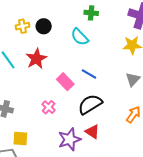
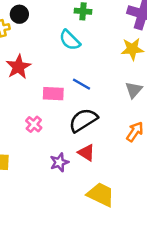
black circle: (44, 26) -> (19, 14), moved
pink rectangle: (65, 82) -> (53, 94), turned -42
purple star: (70, 139) -> (59, 162), size x0.7

